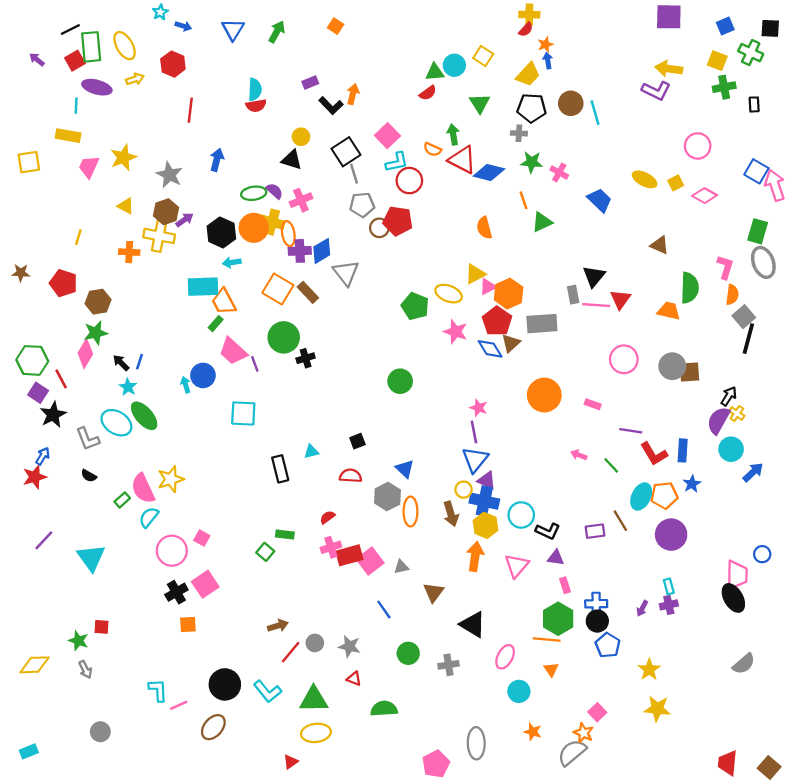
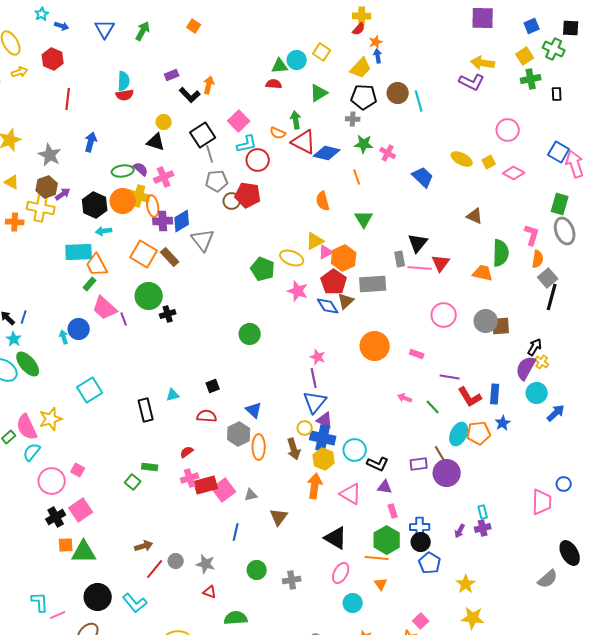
yellow square: (717, 61) -> (525, 56), turned 36
red semicircle: (428, 93) -> (274, 84), turned -140
green triangle: (480, 103) -> (319, 93), turned 30
green triangle: (542, 222) -> (364, 219), moved, turned -36
cyan square: (243, 413) -> (90, 390), moved, turned -35
purple circle: (671, 535) -> (447, 473), moved
pink triangle: (517, 566) -> (351, 494), turned -40
black ellipse: (733, 598) -> (570, 553), moved
blue line: (384, 610) -> (236, 532), turned 48
black triangle: (473, 624) -> (336, 538), moved
green triangle: (314, 699) -> (84, 552), moved

